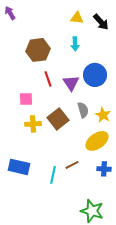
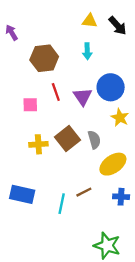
purple arrow: (10, 13) -> (12, 33), moved
pink square: (26, 99) -> (30, 105), moved
gray semicircle: (83, 110) -> (94, 140), moved
yellow star: (103, 115) -> (120, 118), moved

